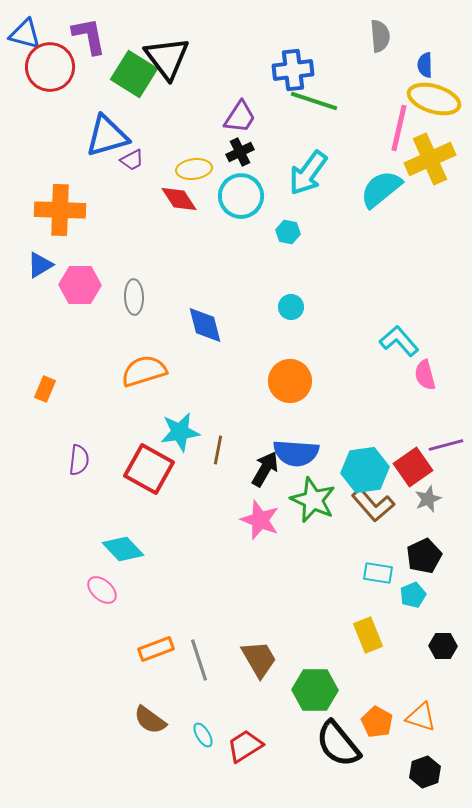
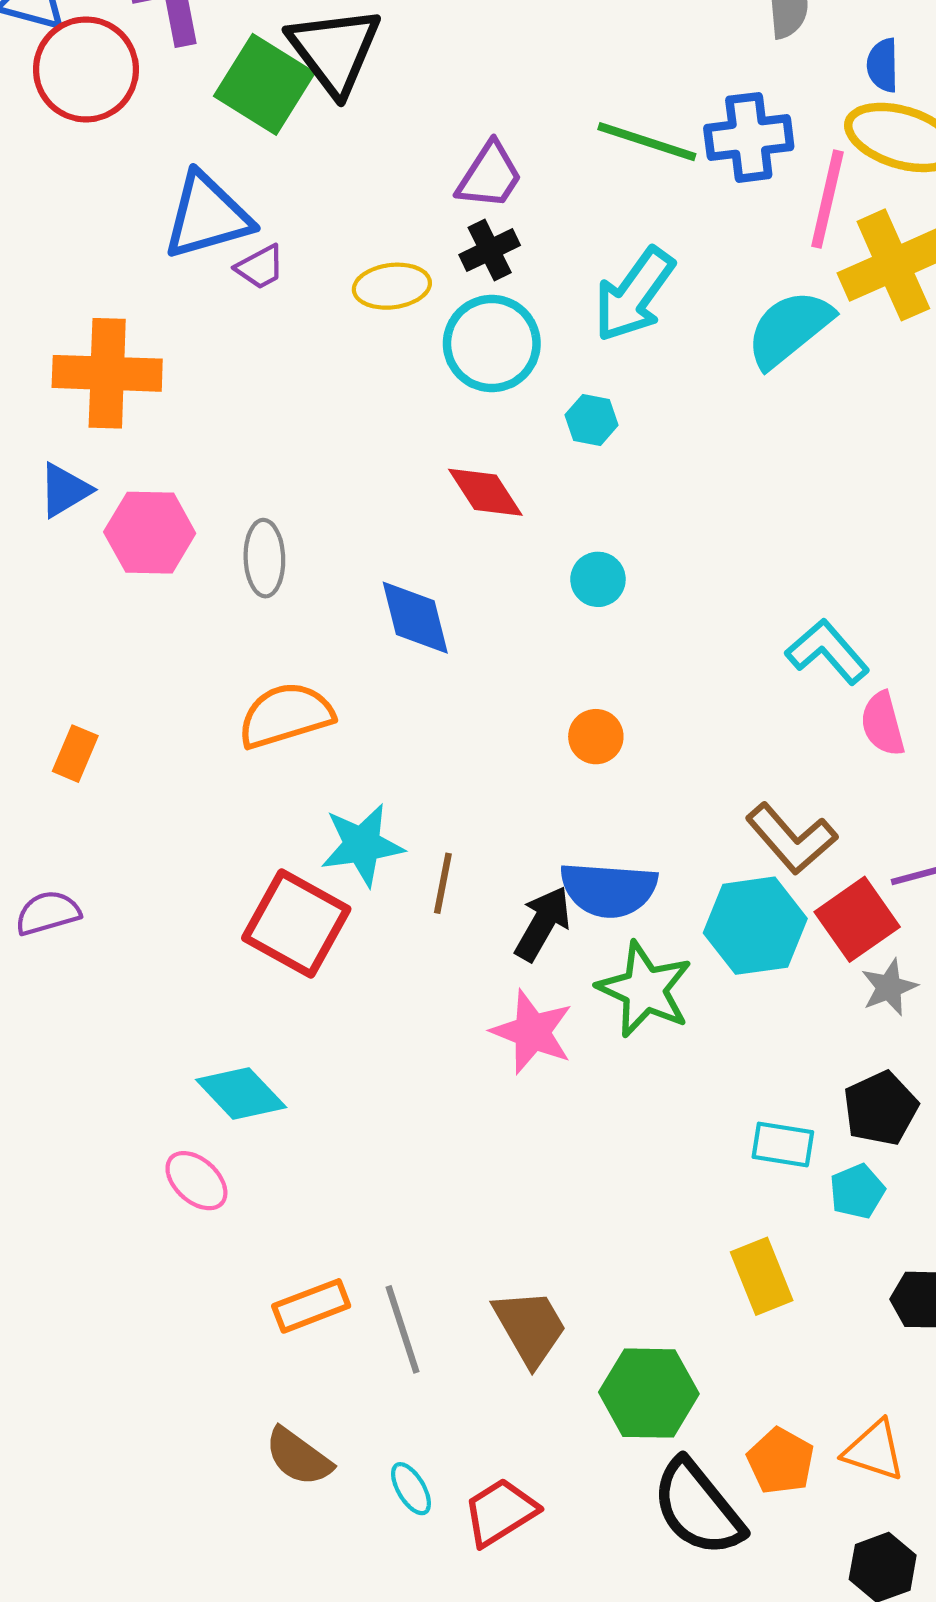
blue cross: (293, 70) -> (749, 137), moved
red diamond: (179, 199) -> (485, 492), moved
orange circle: (290, 381) -> (596, 737), size x0.6
purple semicircle: (79, 460) -> (48, 913), moved, turned -112
brown L-shape: (373, 505) -> (791, 839), moved

